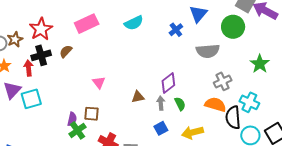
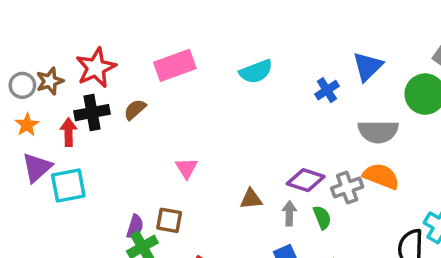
gray cross: (223, 81) -> (347, 188), moved
purple diamond: (168, 83) -> (306, 180), turned 50
orange semicircle: (215, 104) -> (381, 176), moved

